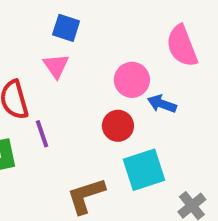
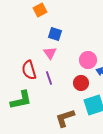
purple line: (42, 134) -> (49, 78), moved

